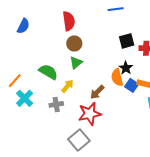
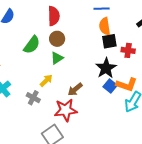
black star: (126, 68) -> (106, 68), size x1.5
green semicircle: (48, 72) -> (32, 45), moved, turned 90
orange semicircle: (117, 77) -> (105, 26), moved
gray cross: (56, 104) -> (33, 98), turned 32

